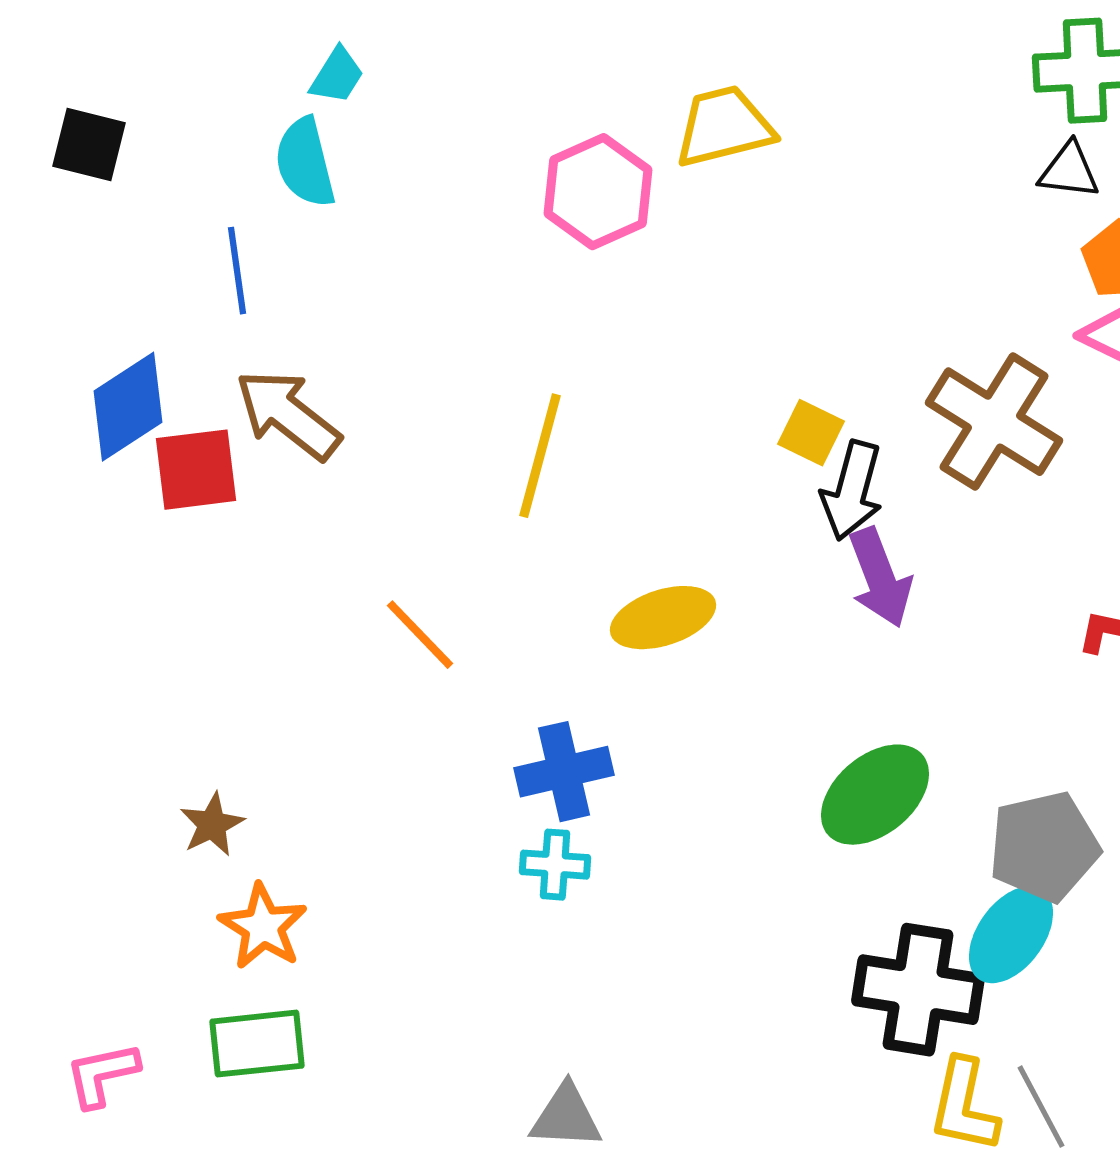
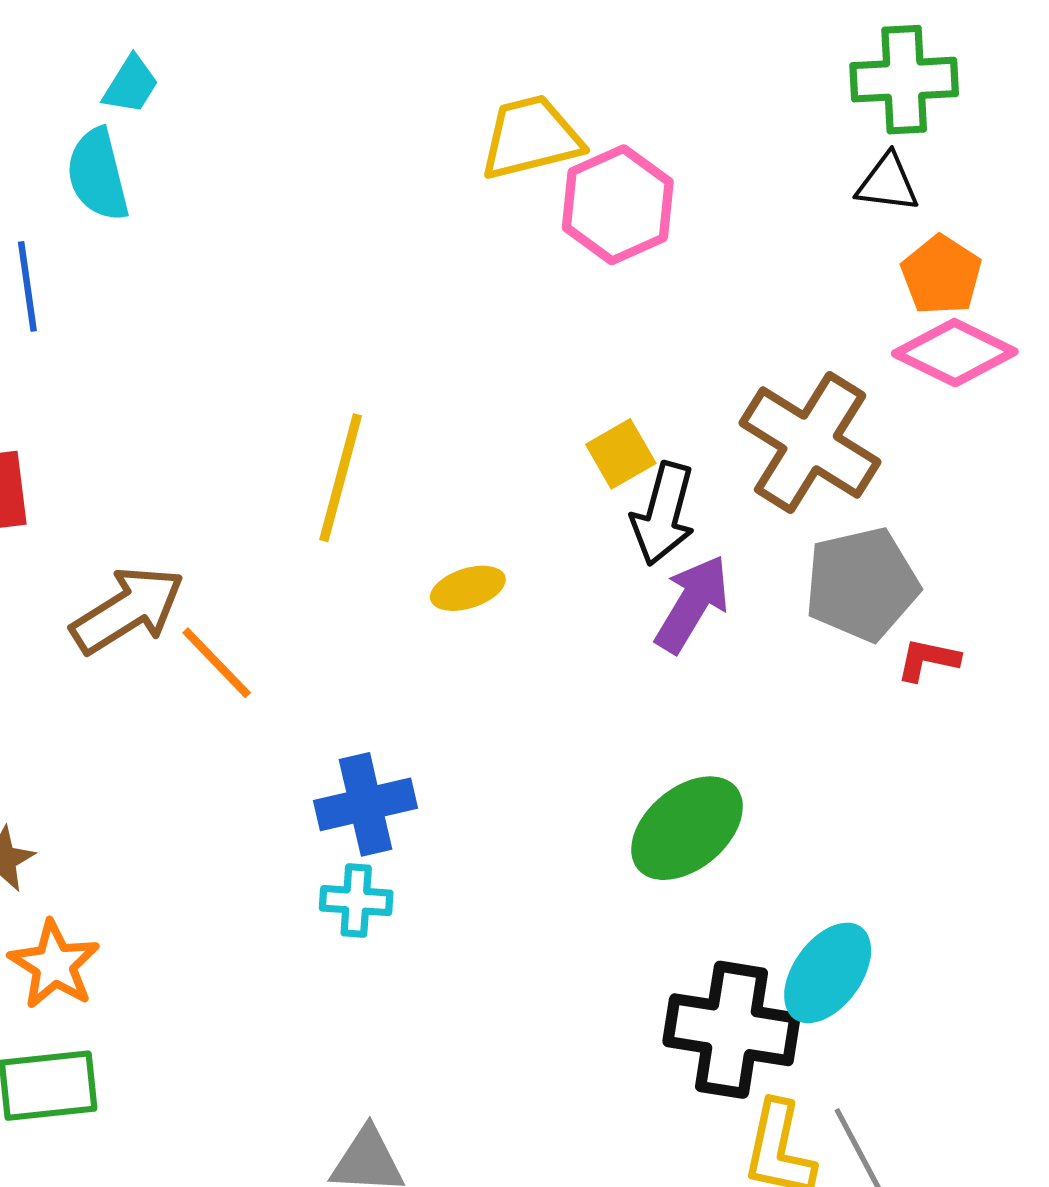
pink hexagon: (598, 192) -> (618, 205), moved
brown arrow: (288, 415) -> (128, 610), moved, turned 110
yellow square: (811, 433) -> (621, 454), turned 34
purple arrow: (880, 578) -> (692, 604), turned -128
yellow ellipse: (663, 618) -> (468, 588), moved, size x0.7
gray pentagon: (1044, 847) -> (862, 584), moved

